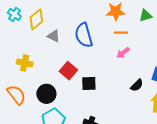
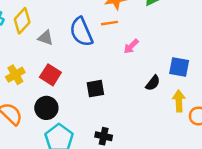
orange line: (121, 33) -> (109, 23), moved
yellow cross: (25, 63) -> (15, 75), turned -35
red square: (68, 71) -> (50, 75), moved

